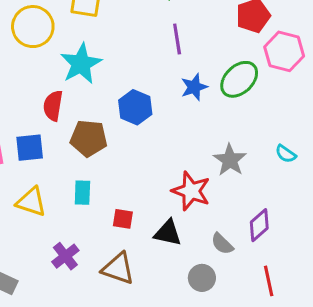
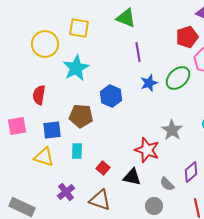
red semicircle: (53, 106) -> (39, 95), moved
blue square: (30, 148) -> (52, 130), moved
red square: (123, 219) -> (103, 168), turned 32

